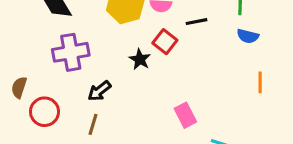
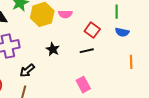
black line: (196, 22) -> (87, 51), moved
red square: (165, 42) -> (92, 30), moved

